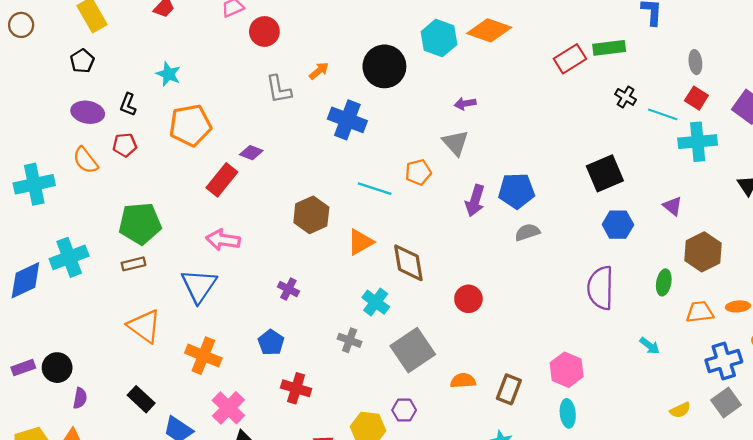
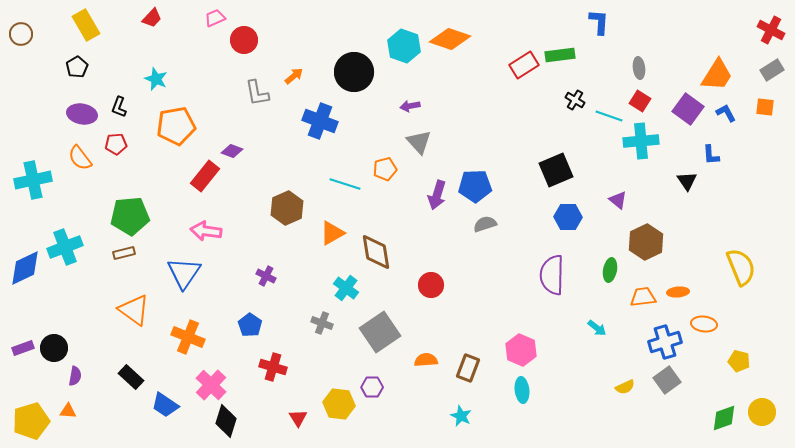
purple arrow: (465, 104) -> (410, 106), moved

